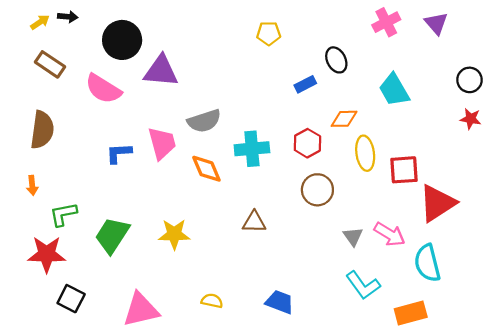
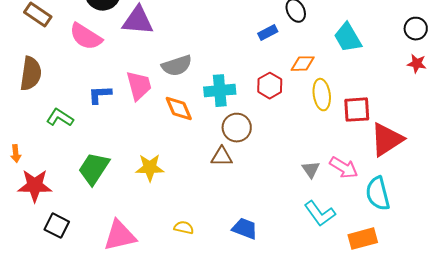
orange arrow: (32, 185) -> (16, 154), moved
brown circle: (317, 190) -> (237, 128), moved
green L-shape: (63, 214) -> (60, 118), moved, turned 44

